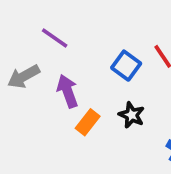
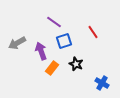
purple line: (55, 38) -> (54, 22), moved
blue square: (126, 66) -> (64, 41), moved, turned 35

